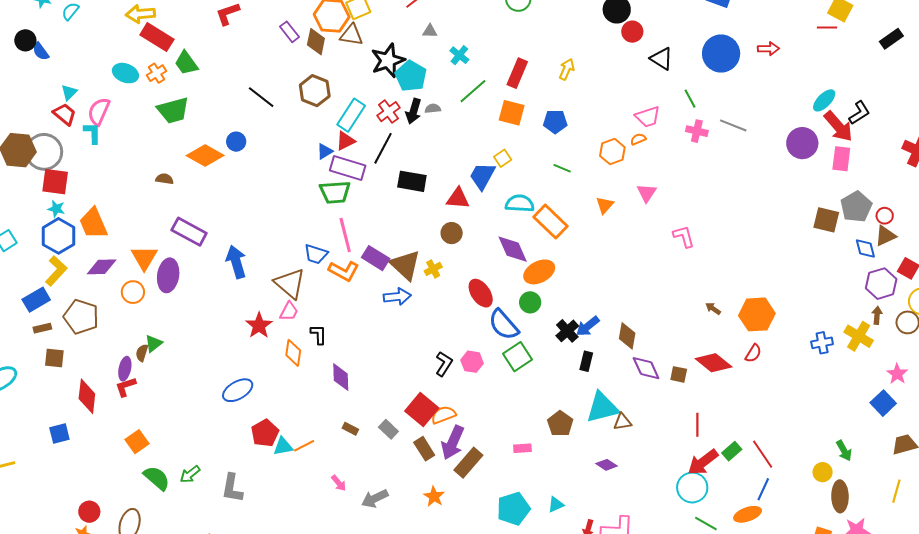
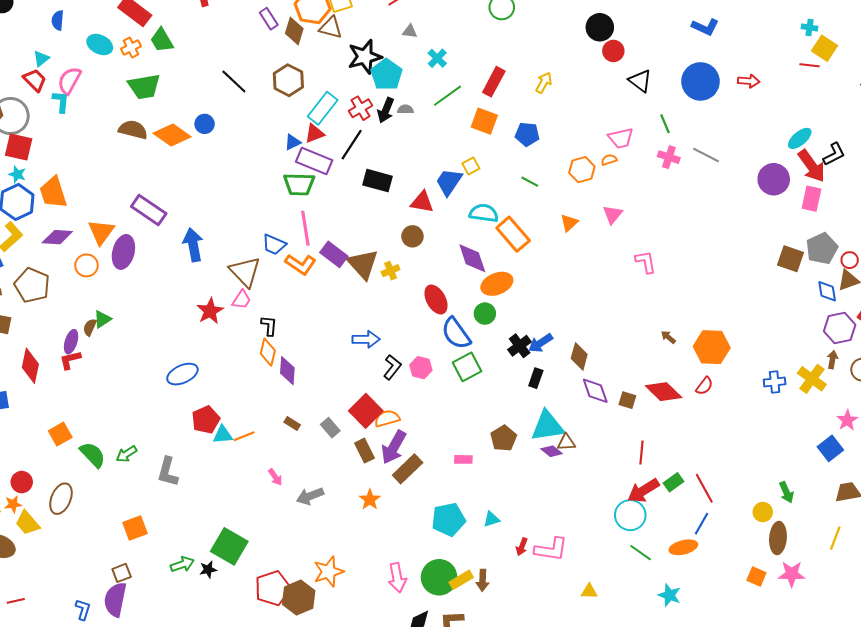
blue semicircle: (41, 51) -> (58, 20), moved, turned 36
brown semicircle: (165, 179) -> (133, 130), moved, size x1.6
blue arrow: (397, 297) -> (366, 339), moved
orange diamond: (293, 353) -> (268, 352), moved
orange square: (137, 442) -> (60, 434), moved
purple diamond: (607, 465) -> (552, 451), moved

